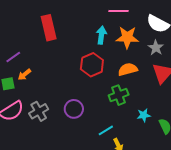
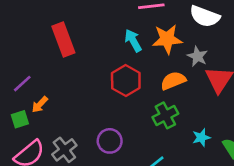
cyan arrow: (101, 35) -> (133, 41), turned -30
gray star: (156, 48) -> (197, 56), moved

